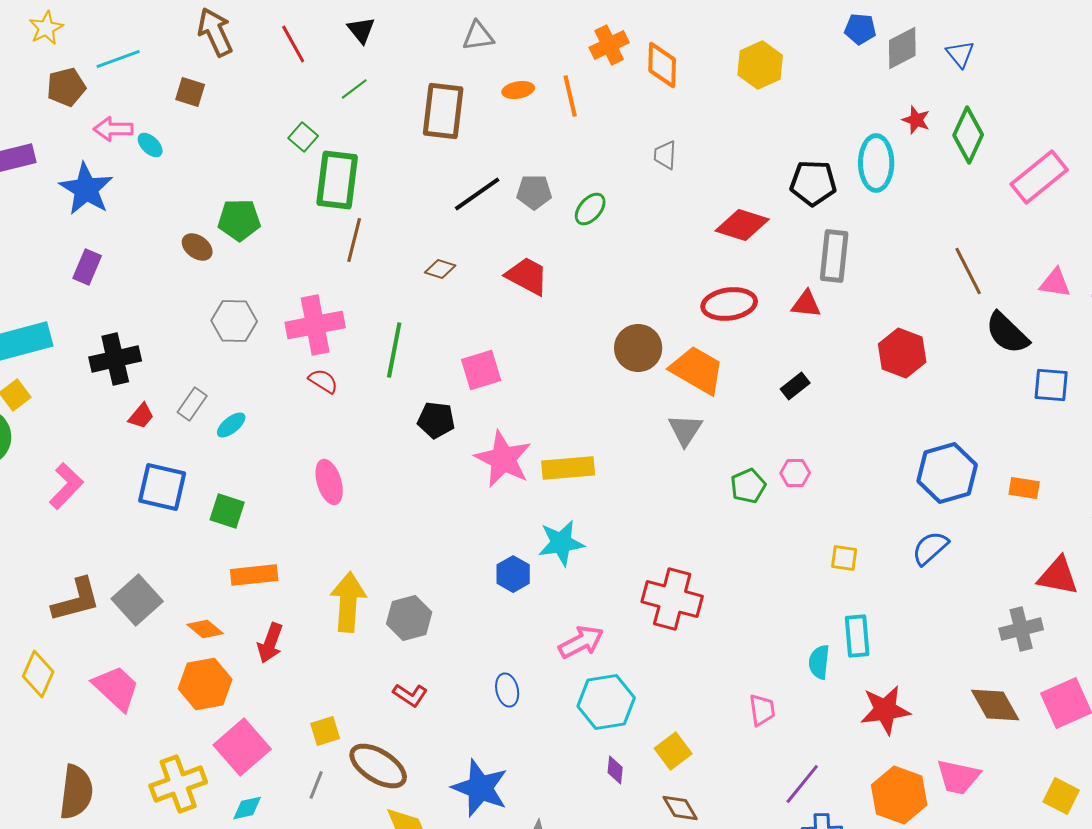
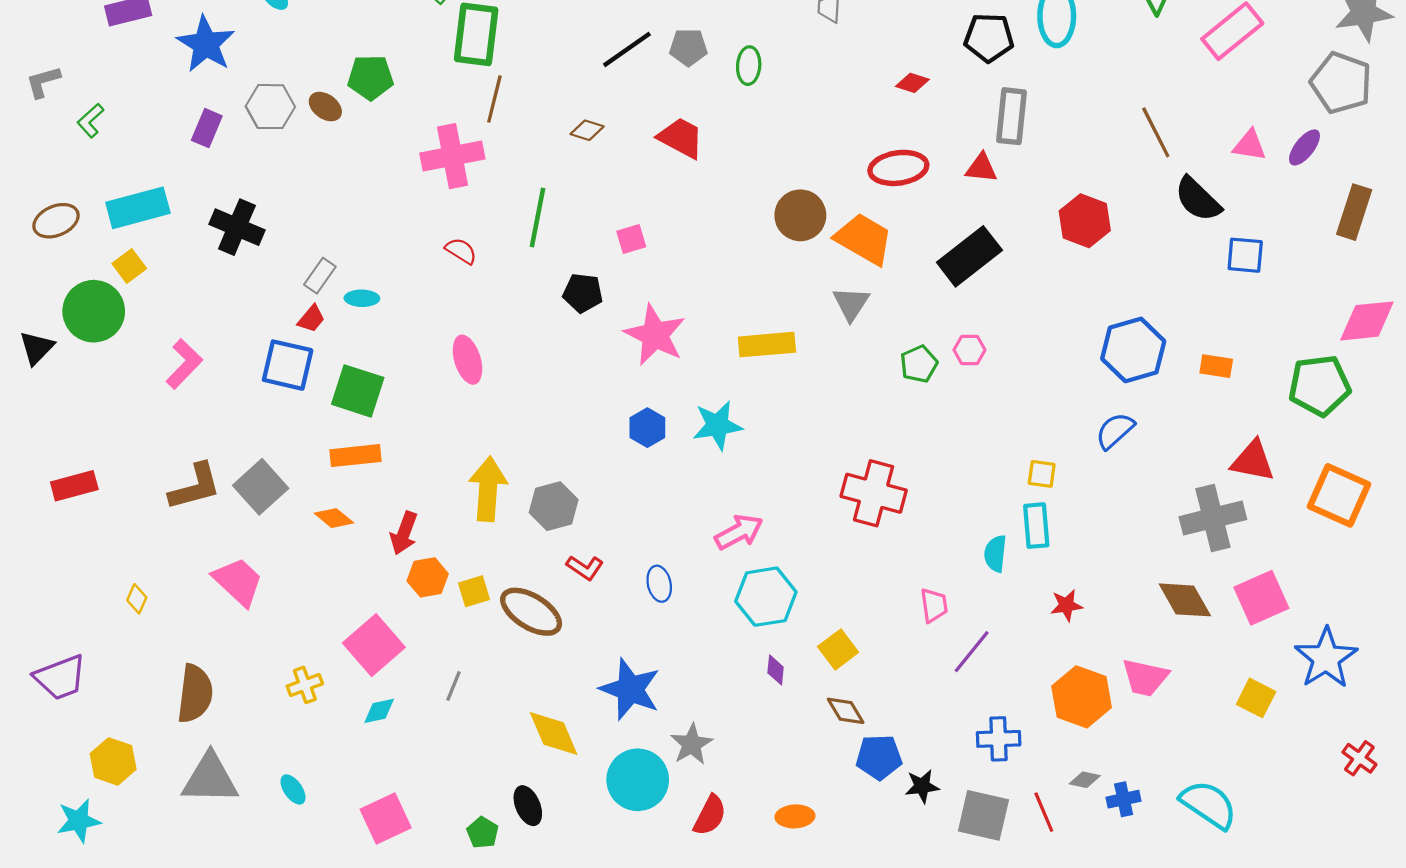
green ellipse: (590, 209) -> (749, 66), turned -36
red diamond: (742, 225) -> (912, 83), size x0.6
gray hexagon: (234, 321) -> (270, 107), moved
pink cross: (315, 325) -> (452, 156), moved
black cross: (115, 359) -> (237, 227), turned 36
pink square: (481, 370) -> (631, 239), size x0.7
black rectangle: (795, 386) -> (969, 256), size x2.0
red trapezoid: (141, 416) -> (311, 319), moved
cyan ellipse: (231, 425) -> (362, 298), turned 40
yellow rectangle: (568, 468) -> (767, 345), moved
green square: (227, 511) -> (358, 391), size x1.4
yellow square: (844, 558) -> (1042, 474), moved
blue hexagon: (513, 574) -> (647, 428), moved
orange rectangle: (254, 575) -> (355, 456), moved
red cross: (672, 599) -> (874, 493), moved
gray cross: (1021, 629) -> (1213, 518), size x1.4
yellow diamond: (38, 674) -> (137, 599), moved, size x0.6
orange hexagon: (205, 684) -> (428, 577), moved, size x0.7
red L-shape: (410, 695) -> (585, 568), moved
red star: (885, 710) -> (1066, 605), size x0.6
yellow square: (325, 731) -> (474, 591), moved
brown ellipse: (378, 766) -> (531, 612), moved
yellow cross: (178, 784) -> (305, 685), size x0.6
purple line: (802, 784) -> (972, 652), moved

